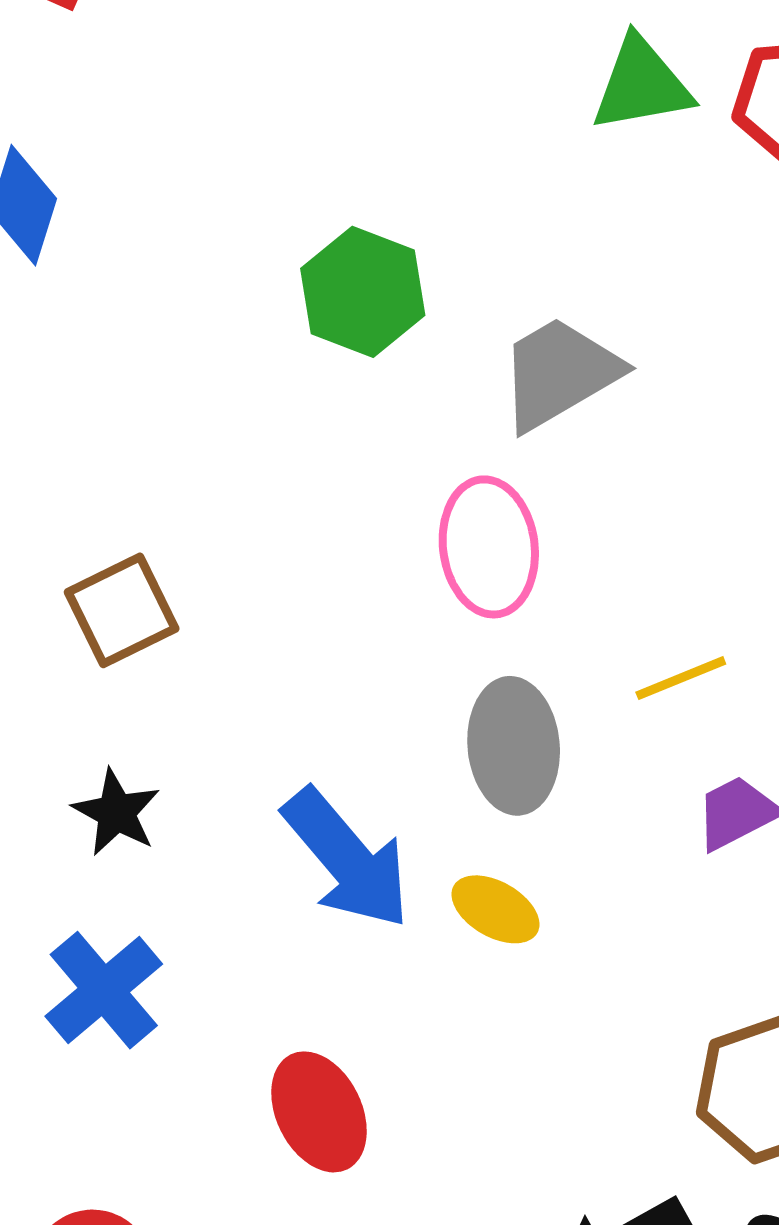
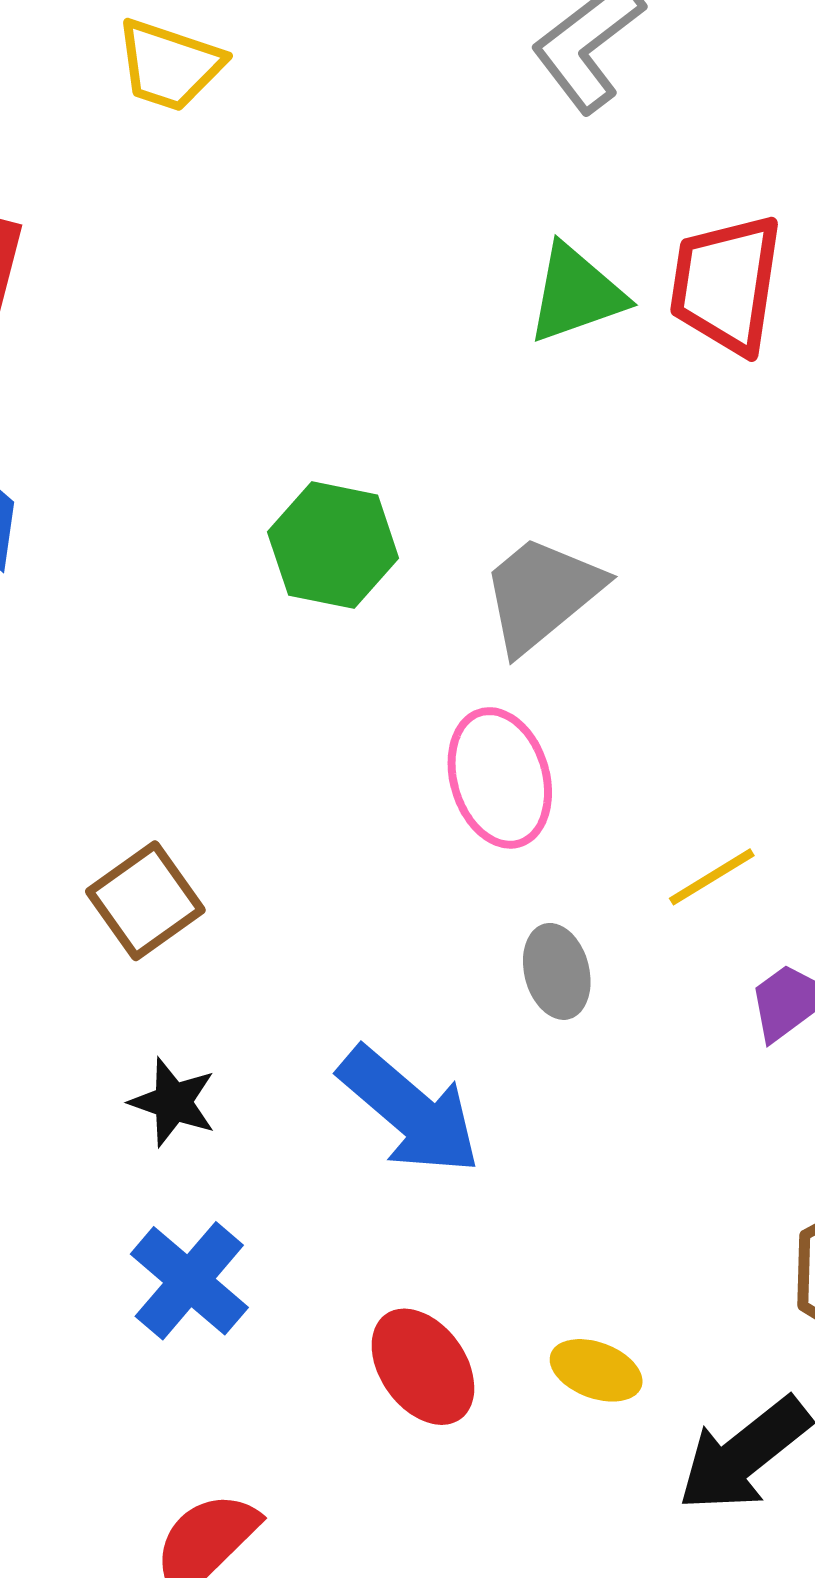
gray ellipse: (514, 746) -> (557, 971), size x0.7
yellow ellipse: (495, 909) -> (596, 1370), moved

